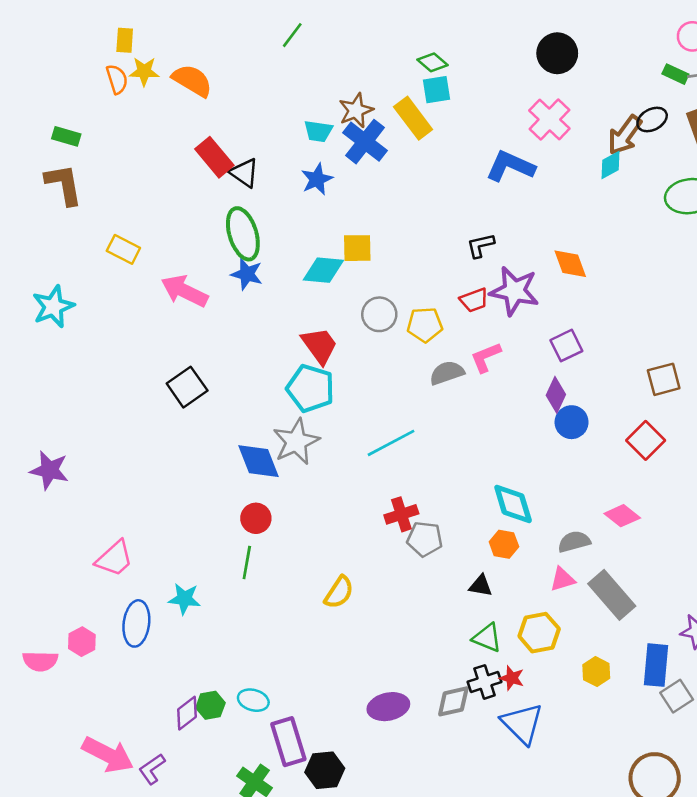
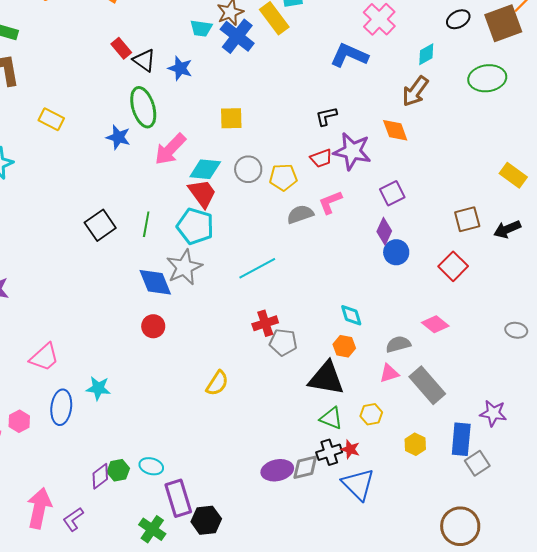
brown arrow: (625, 135) -> (415, 91), moved
red rectangle: (214, 157) -> (121, 48), size x0.7
blue star: (317, 179) -> (180, 68), moved, turned -30
cyan diamond: (323, 270) -> (205, 169), moved
blue star: (247, 274) -> (118, 137), moved
pink arrow: (184, 291) -> (170, 149), moved, turned -72
cyan diamond: (513, 504) -> (351, 315), size x0.7
green line: (247, 562) -> (146, 224), moved
black triangle: (481, 586) -> (326, 378), size x2.0
yellow hexagon: (539, 633) -> (371, 414), size x0.7
purple ellipse: (388, 707) -> (277, 470), moved
pink arrow: (108, 755) -> (39, 508), turned -105

